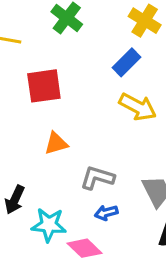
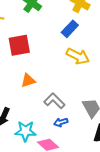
gray L-shape: (97, 178) -> (54, 101), turned 30

